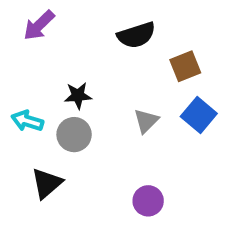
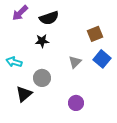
black semicircle: (136, 35) -> (49, 18), moved
black star: (78, 96) -> (42, 41), moved
gray circle: (74, 135) -> (42, 78), moved

